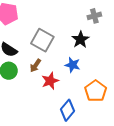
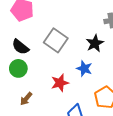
brown arrow: (35, 66) -> (26, 99), moved

